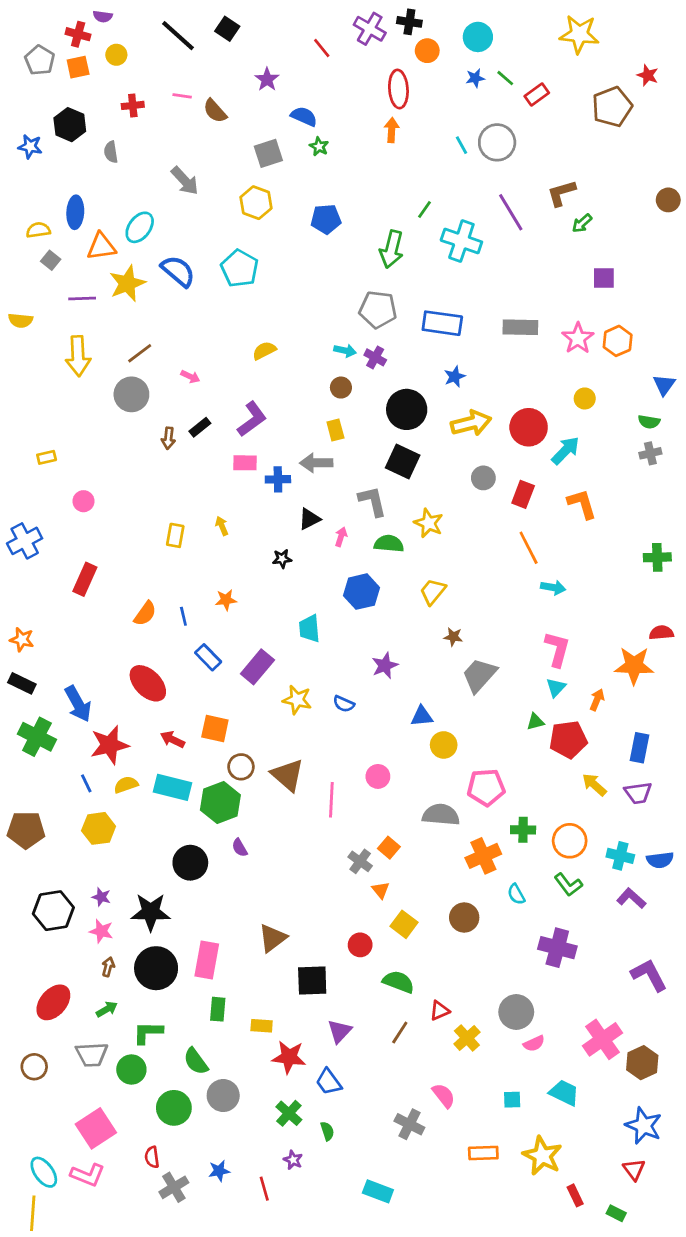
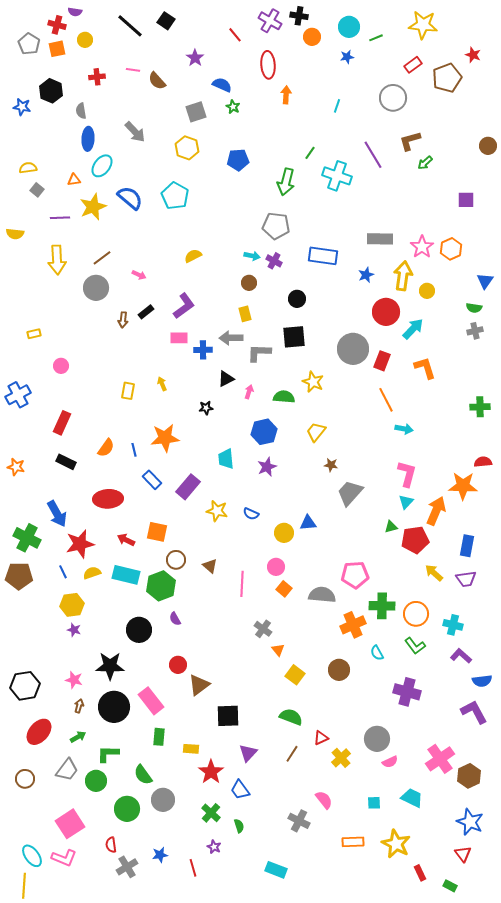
green line: (505, 78) -> (376, 38), moved, turned -64
red ellipse: (398, 89) -> (268, 65), moved
red rectangle: (537, 94) -> (413, 65), moved
gray circle: (497, 142) -> (393, 98), moved
cyan line: (461, 145) -> (337, 106), turned 48
blue ellipse: (75, 212) -> (88, 139), moved
orange triangle: (101, 246) -> (74, 180), size x0.6
purple square: (604, 278) -> (466, 200), moved
blue rectangle: (442, 323) -> (323, 256), moved
blue star: (455, 377) -> (366, 275), moved
black circle: (407, 409) -> (297, 299), size x0.6
yellow arrow: (471, 423) -> (403, 276), moved, turned -68
black square: (403, 461) -> (294, 337), turned -30
gray circle: (483, 478) -> (353, 349), size x1.8
gray L-shape: (372, 501) -> (259, 353), moved, turned -75
orange star: (226, 600) -> (165, 438), size x1.8
purple star: (385, 666) -> (267, 467), moved
black rectangle: (22, 683) -> (66, 462), moved
red ellipse: (148, 683) -> (108, 499), turned -48
orange arrow: (597, 700) -> (436, 511), size x1.8
yellow circle: (444, 745) -> (284, 533), moved
brown triangle: (288, 775) -> (210, 566), size x0.6
brown pentagon: (26, 830) -> (19, 576), moved
green cross: (523, 830) -> (382, 606), size x1.4
orange square: (389, 848) -> (284, 589), moved
blue semicircle: (660, 860) -> (482, 681), moved
purple star: (101, 897) -> (74, 630), moved
black hexagon: (53, 911) -> (25, 686), moved
red circle: (360, 945) -> (178, 665), moved
pink rectangle: (207, 960) -> (151, 701), turned -48
gray trapezoid: (92, 1054) -> (67, 770), turned -50
red star: (289, 1057) -> (211, 772), turned 30

